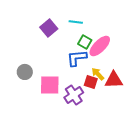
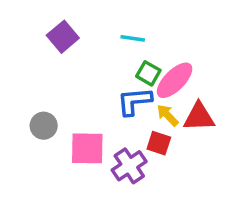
purple square: (49, 28) -> (63, 37), moved
yellow arrow: (98, 74) -> (168, 115), moved
red triangle: (114, 80) -> (199, 117), moved

